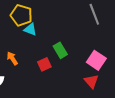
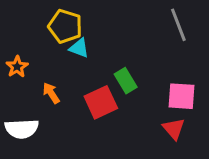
pink square: (96, 60) -> (181, 96), turned -30
red square: (44, 64) -> (101, 102), size x1.5

